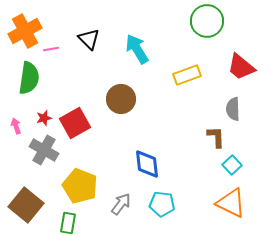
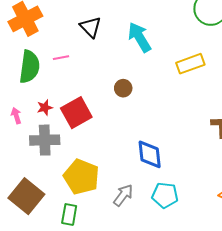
pink line: (51, 49) -> (61, 58), moved
brown circle: (121, 99) -> (123, 88), size x0.6
gray cross: (44, 150) -> (45, 140), turned -32

